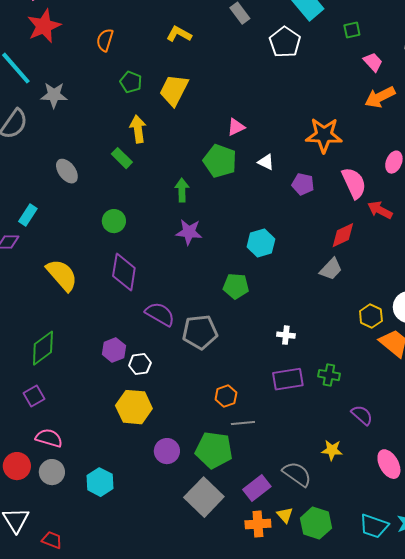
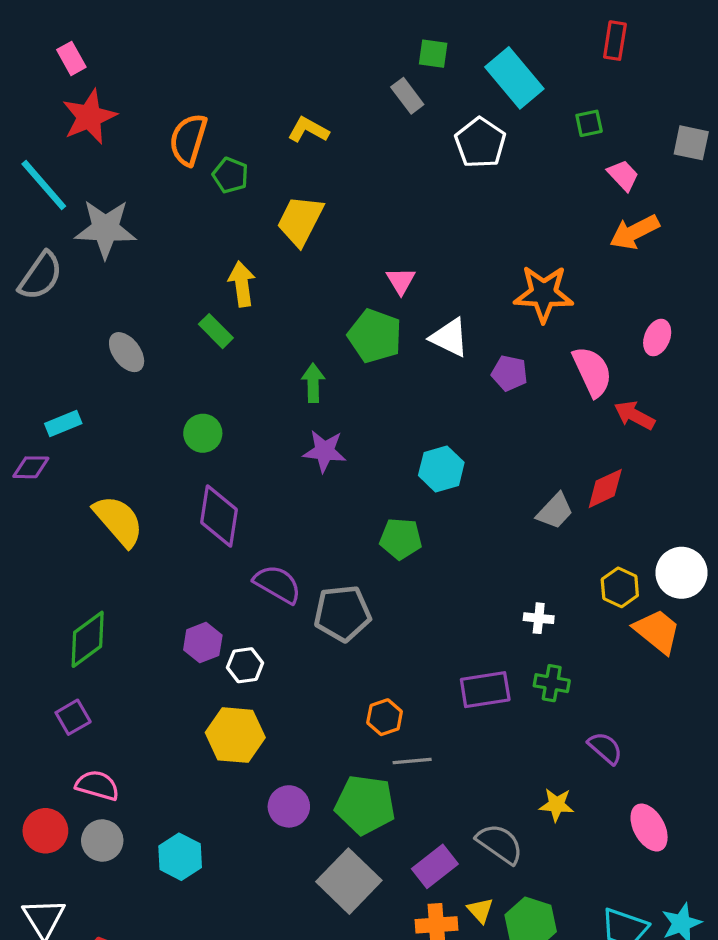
orange semicircle: (105, 40) -> (188, 140), size x1.4
green pentagon: (131, 82) -> (230, 175), moved
gray star: (54, 95) -> (105, 229), size x1.4
pink triangle: (236, 127) -> (401, 281), turned -36
white triangle: (266, 162) -> (449, 337), size x1.5
cyan rectangle: (28, 215) -> (63, 423), turned 35
red diamond: (343, 235) -> (605, 488), moved
white cross: (286, 335) -> (539, 618), moved

